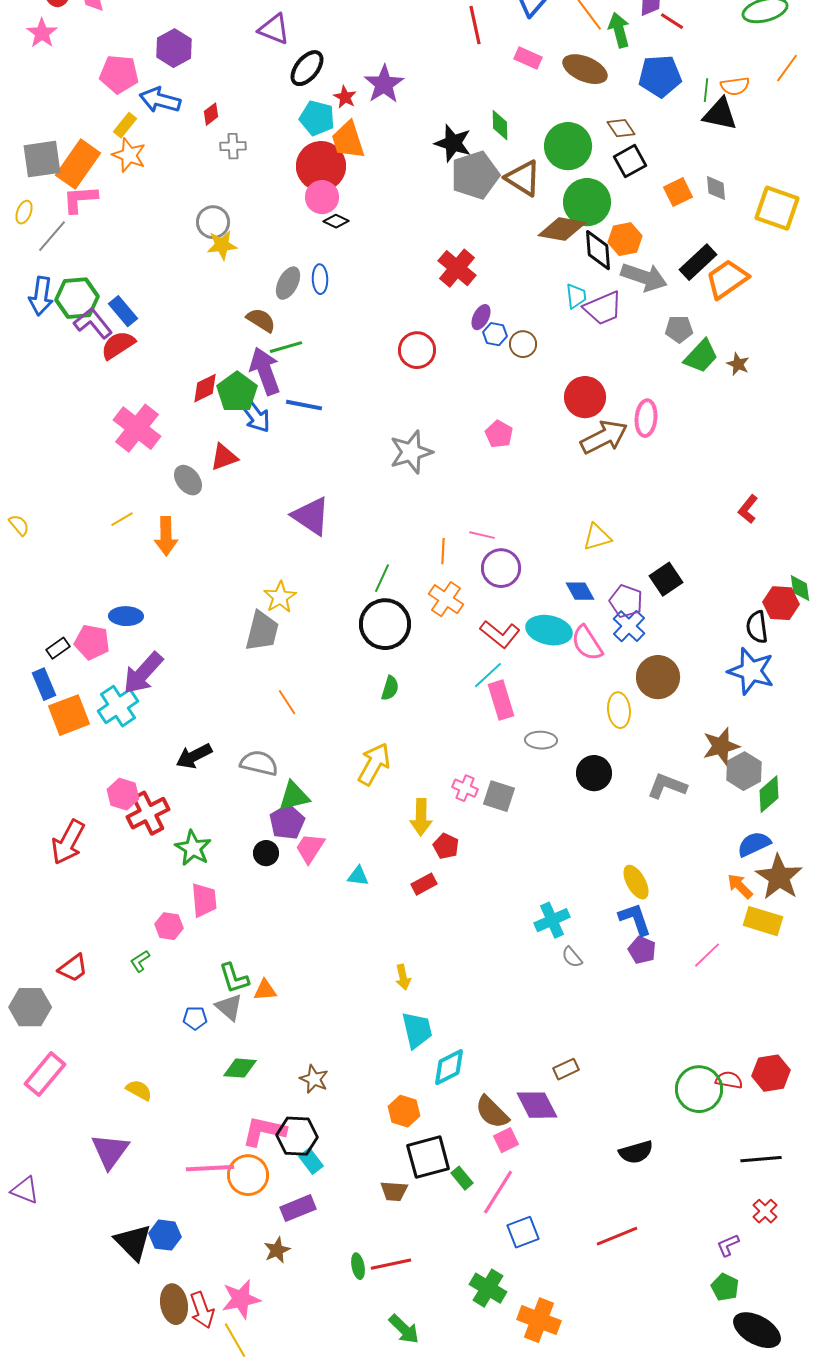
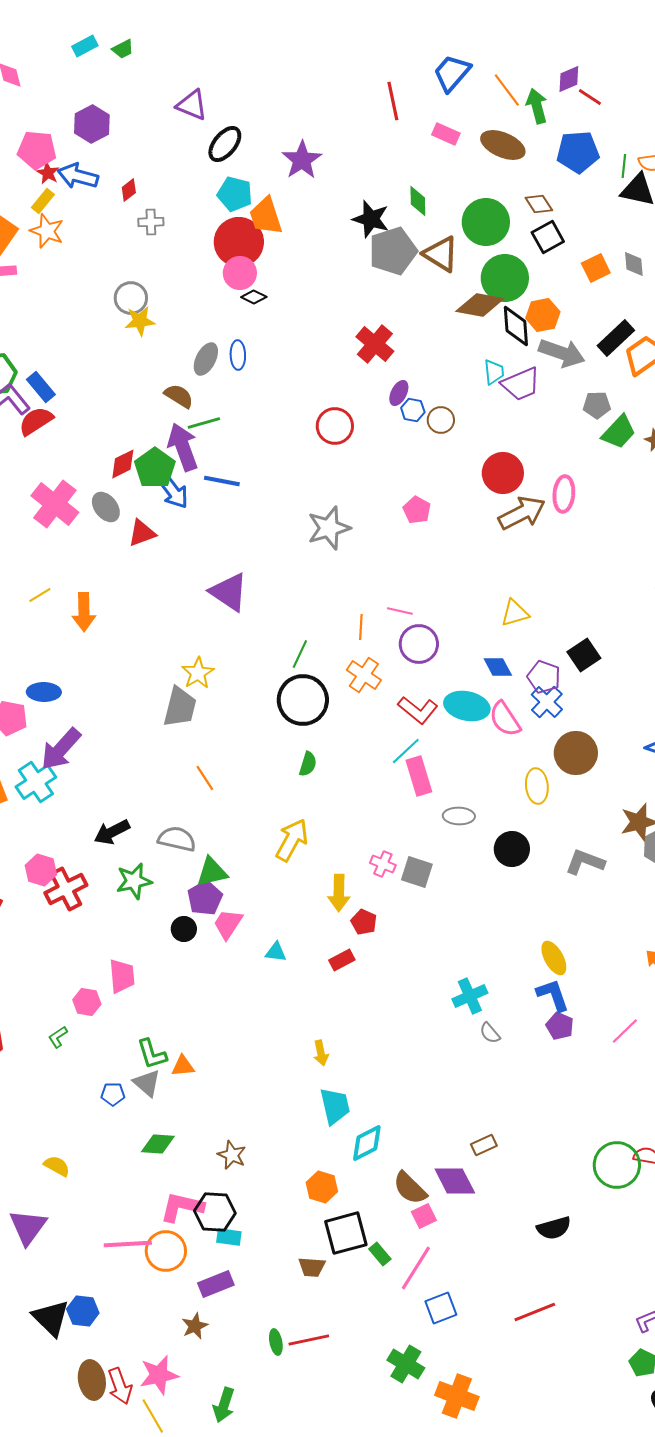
red star: (345, 97) -> (48, 173), moved
gray ellipse: (188, 480) -> (106, 507), moved
green star: (193, 848) -> (134, 881), moved, turned 30
cyan rectangle: (311, 1161) -> (229, 1237), turned -45
green arrow: (404, 1329) -> (224, 1405), moved, turned 64

